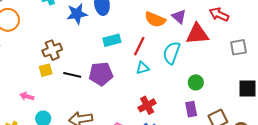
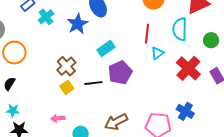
cyan rectangle: (112, 40) -> (106, 48), moved
green circle: (196, 82) -> (211, 40), moved
red cross: (147, 105) -> (188, 68), moved, size x1.4

